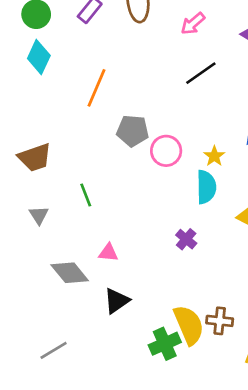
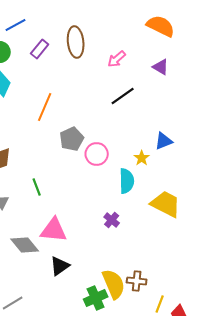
gray pentagon: (133, 131) -> (72, 139), turned -30
yellow star: (214, 156) -> (142, 158), moved
pink triangle: (108, 253) -> (54, 230), size x1.8

